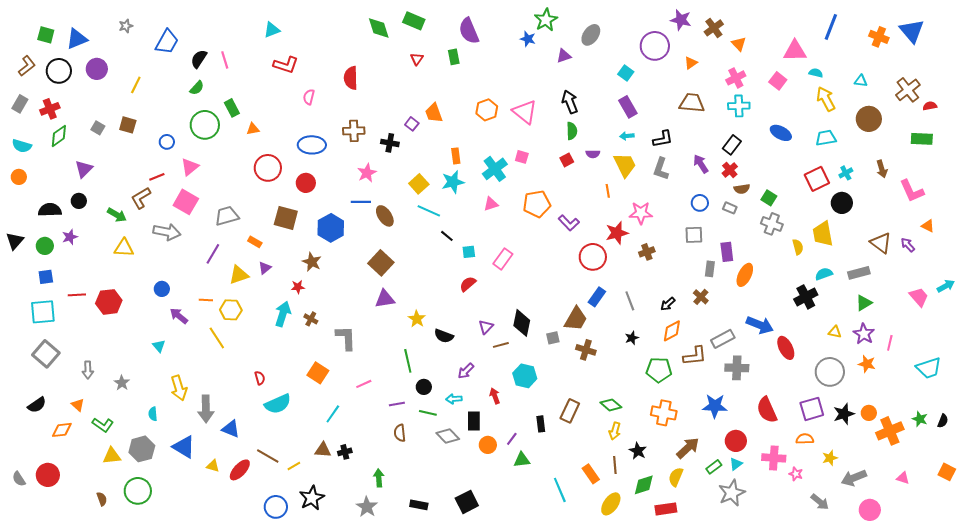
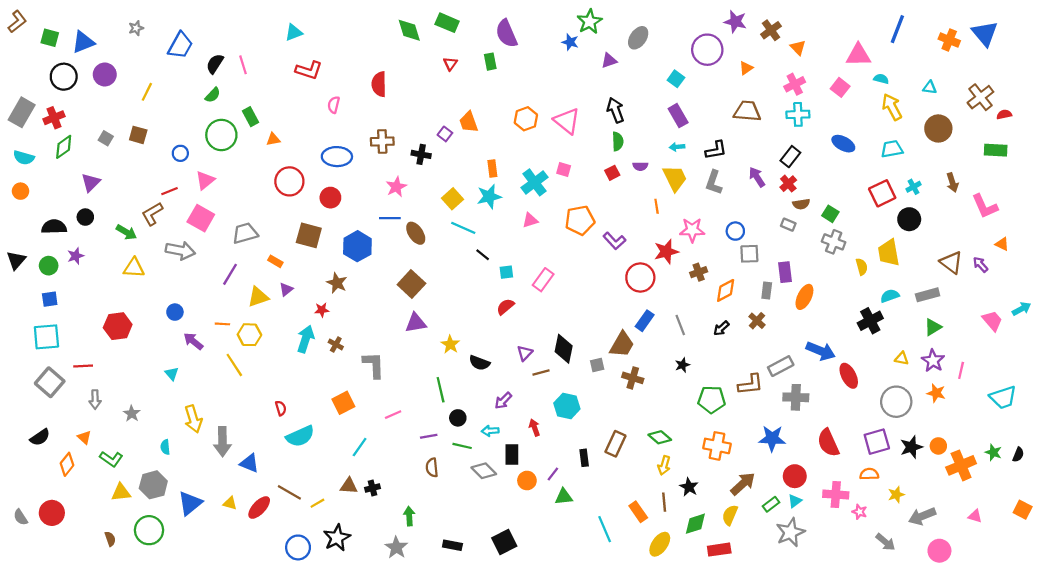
brown L-shape: (27, 66) -> (17, 22), moved
gray rectangle: (20, 104) -> (22, 112), size x1.5
blue circle: (700, 203) -> (735, 231), moved
red line: (77, 295) -> (83, 366), moved
orange diamond: (672, 331) -> (726, 290), moved
orange square: (318, 373) -> (343, 403), turned 30
orange diamond: (62, 430) -> (67, 464), turned -45
blue triangle: (184, 447) -> (190, 503), moved, turned 50

